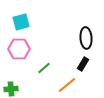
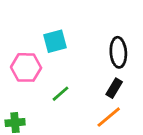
cyan square: (21, 22) -> (55, 41), moved
orange line: (67, 85) -> (109, 117), moved

